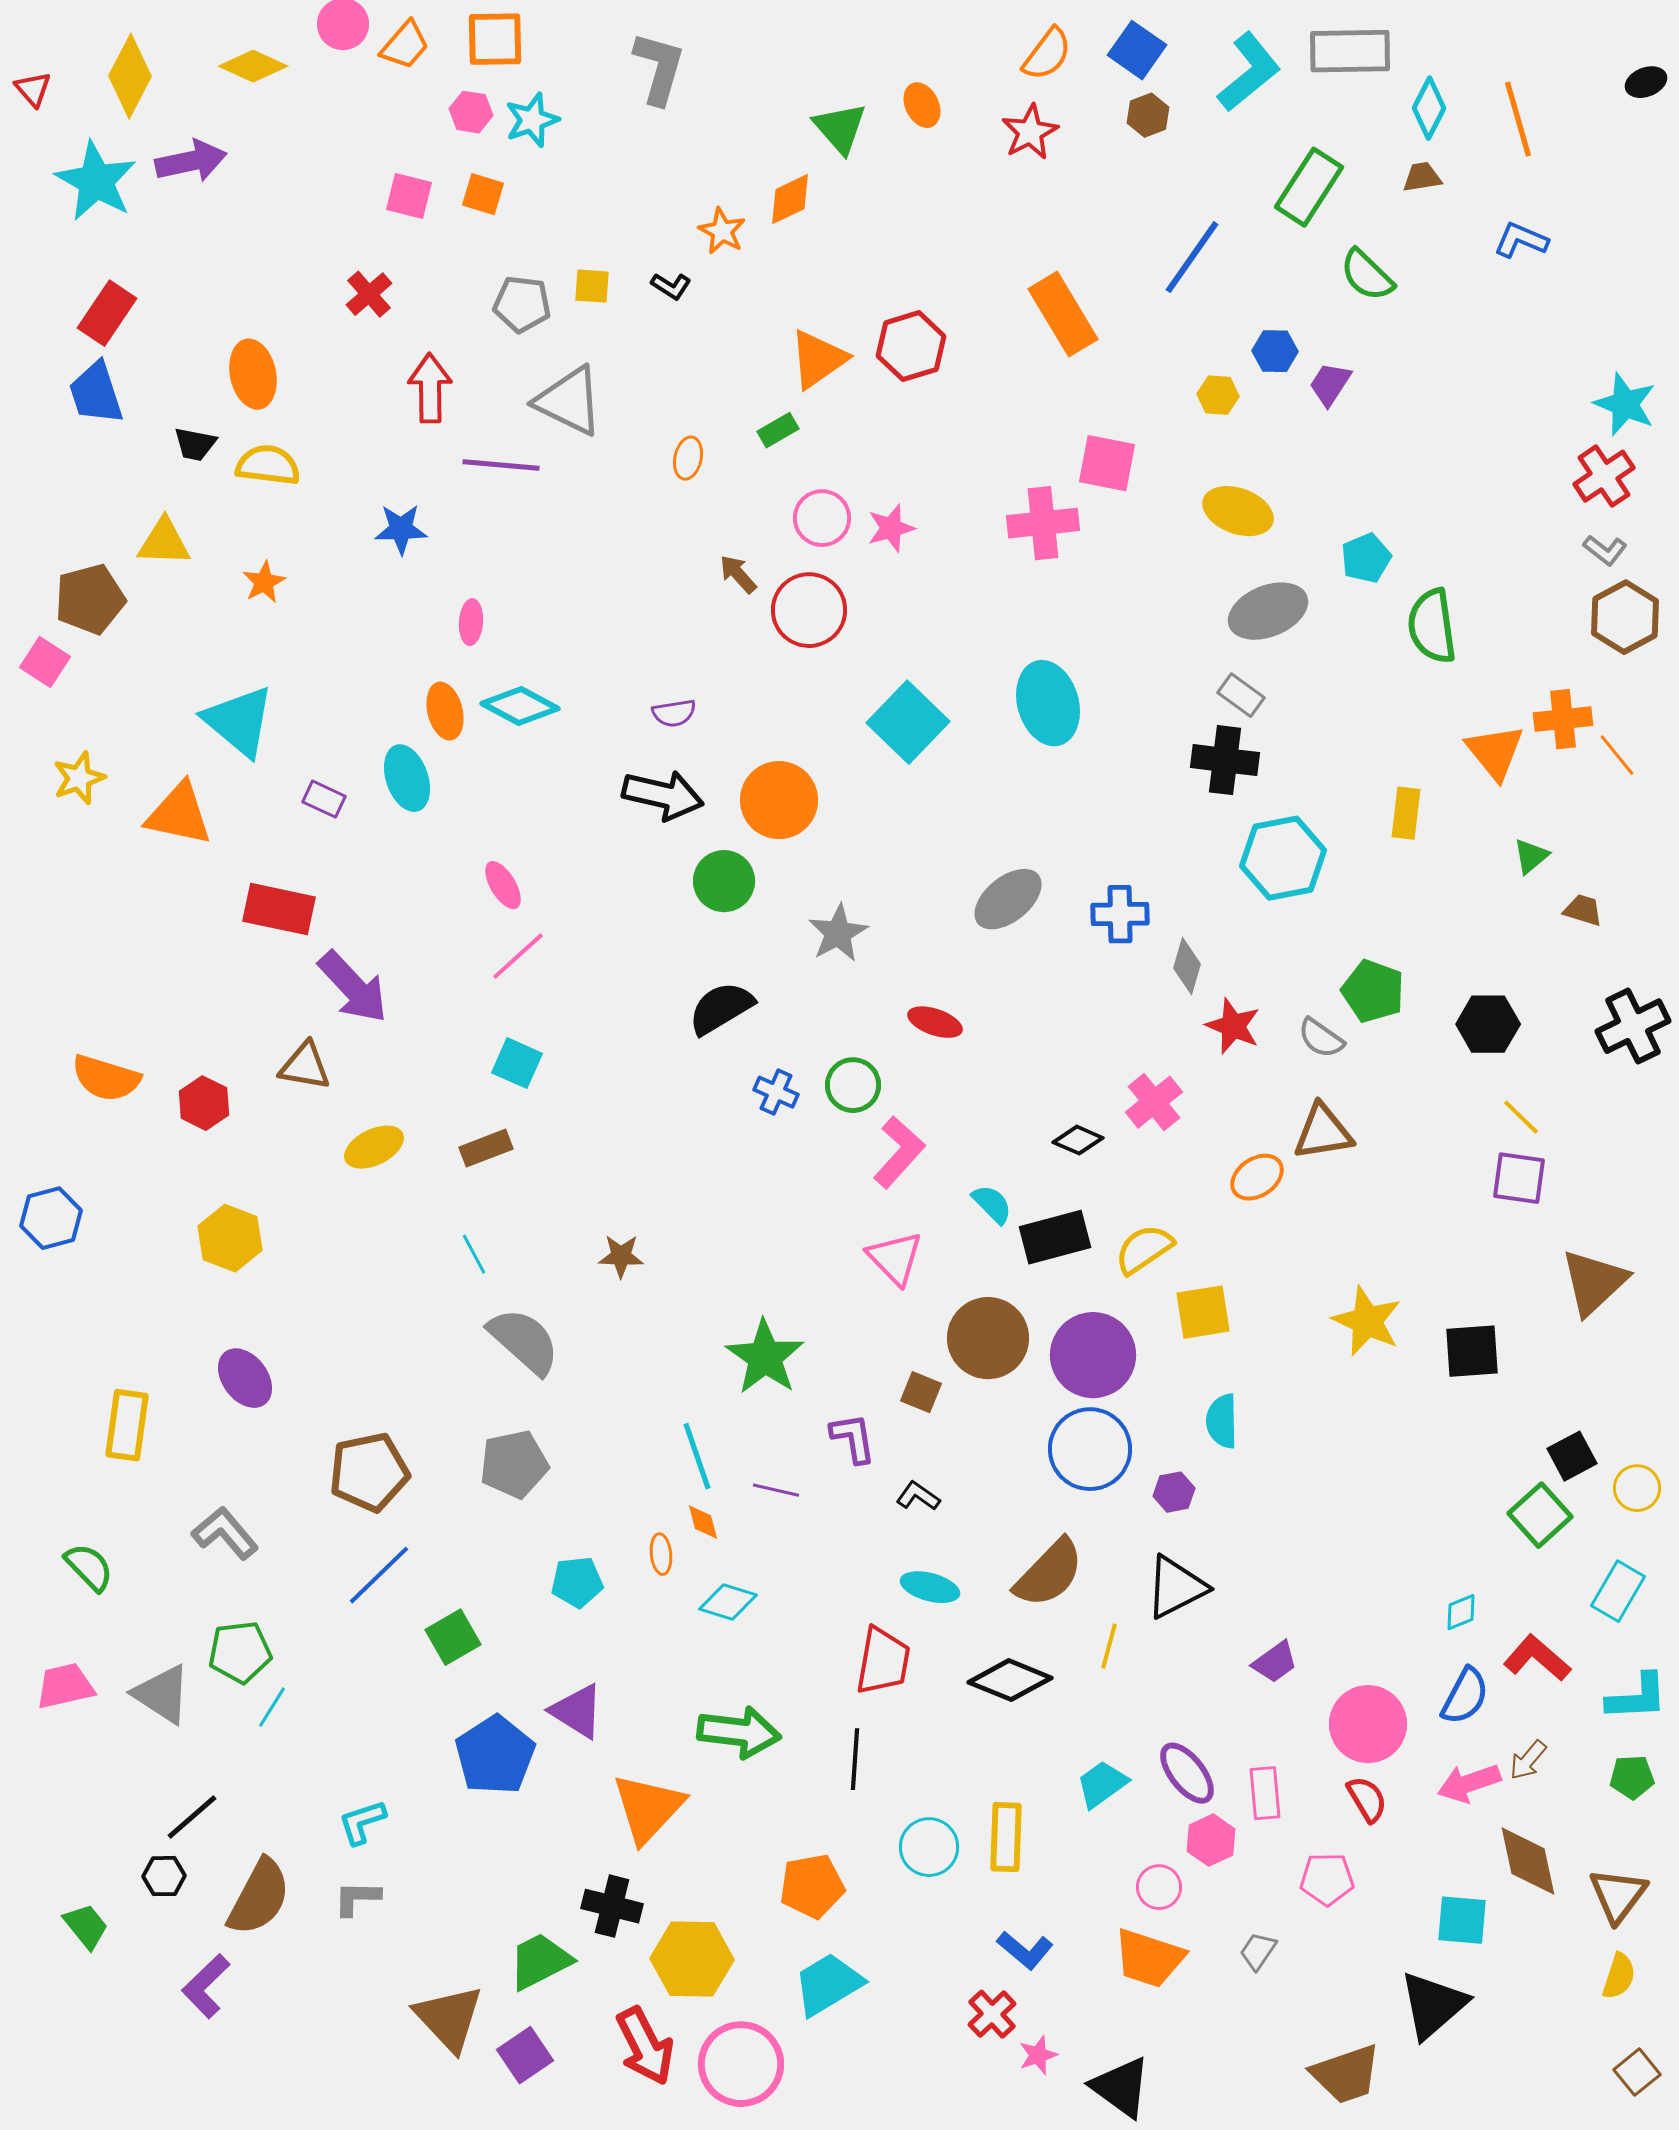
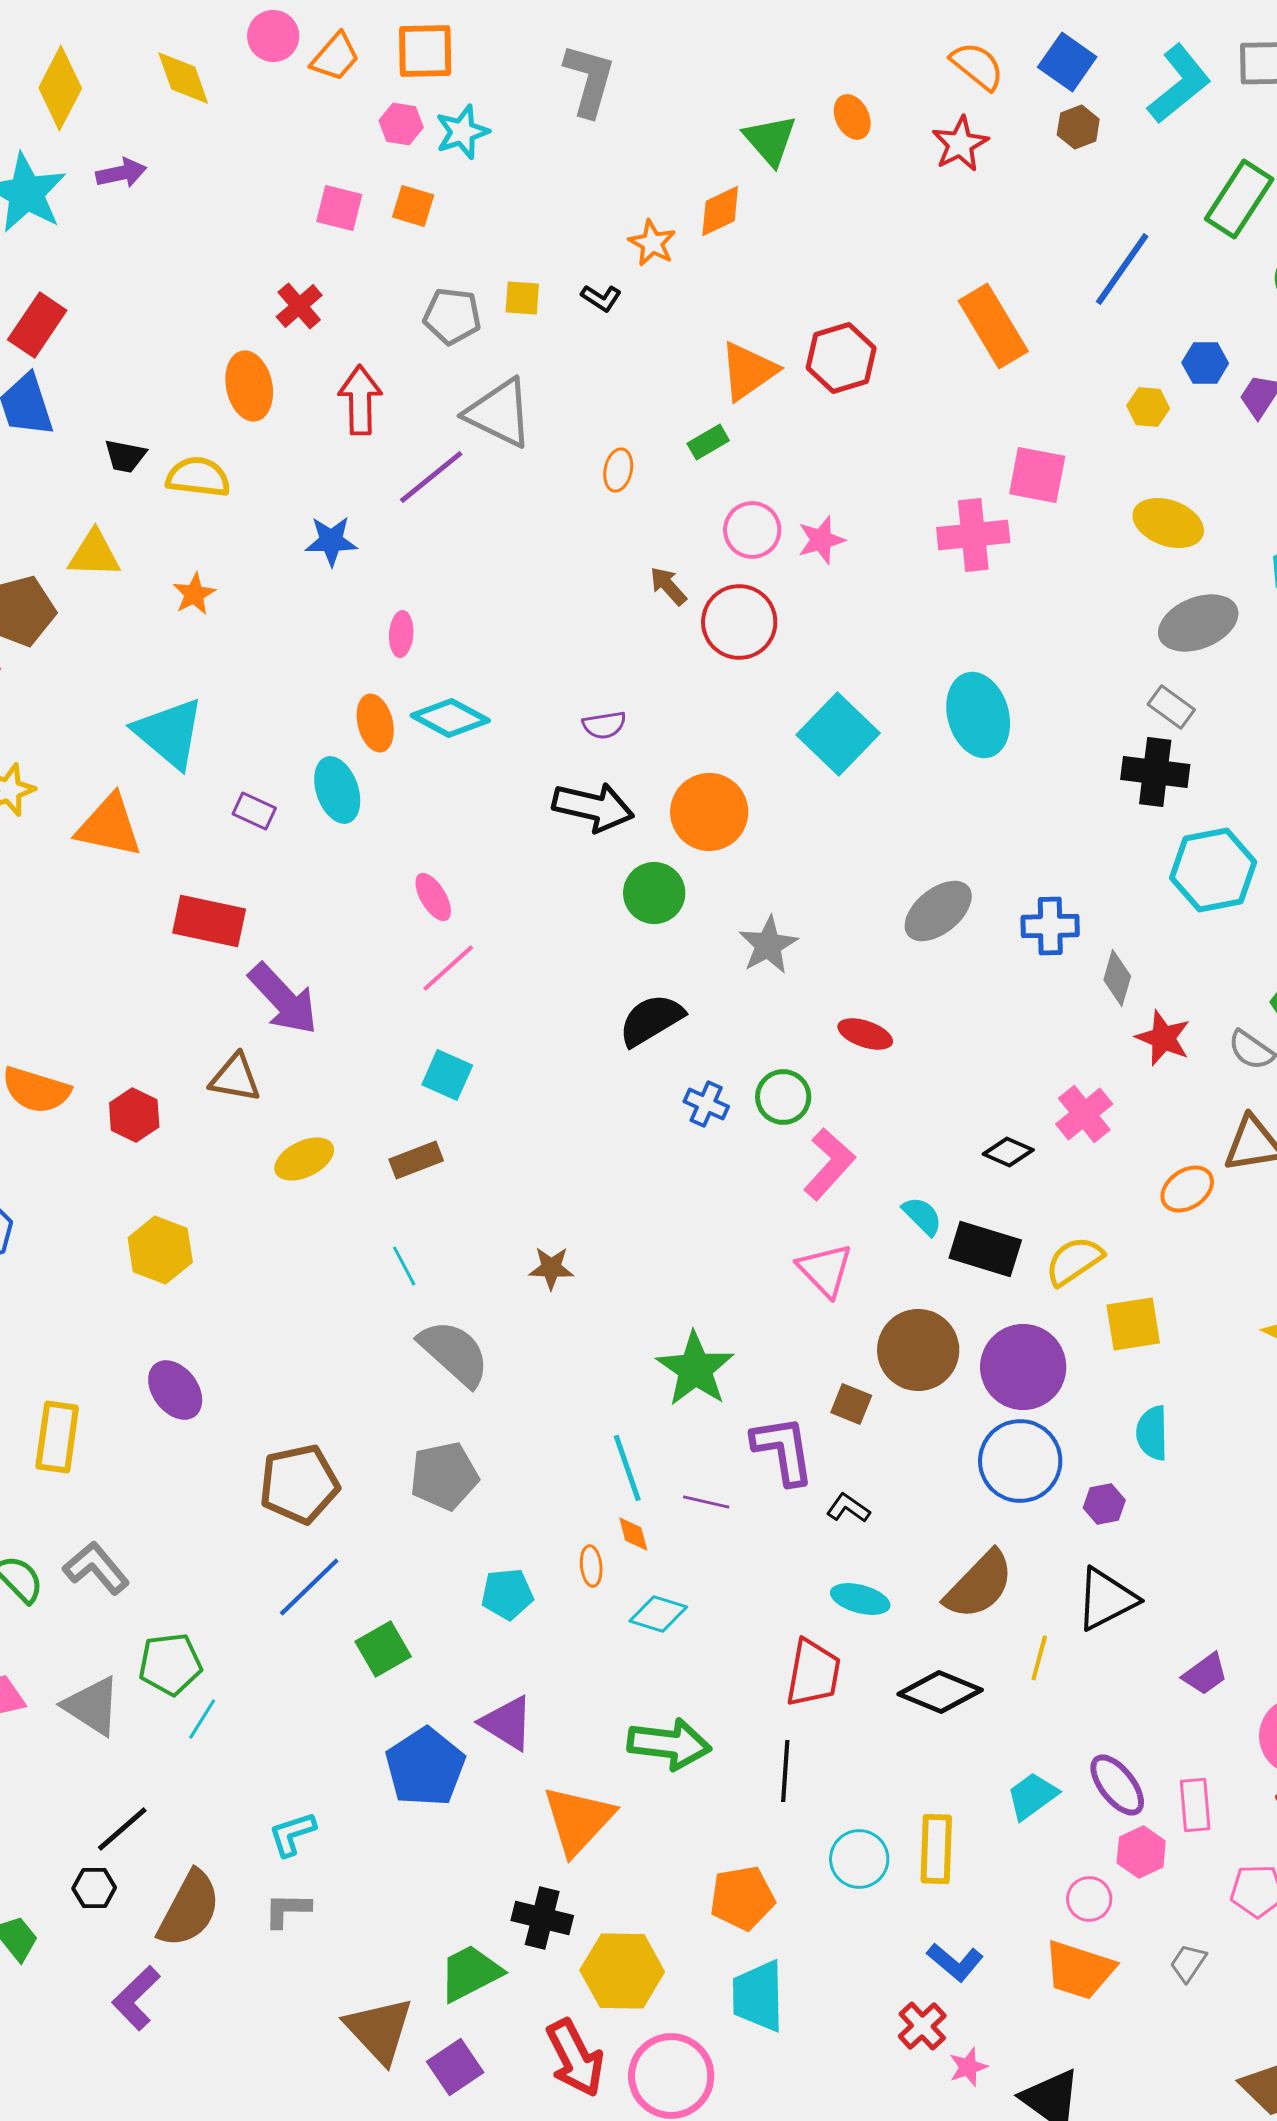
orange semicircle: (1047, 54) -> (977, 66), turned -88
yellow diamond: (253, 66) -> (183, 78), turned 46
purple arrow: (191, 161) -> (121, 173), size x0.7
orange ellipse: (253, 374) -> (249, 386), moved
purple line: (501, 465) -> (431, 477), turned -44
black rectangle: (1055, 1237) -> (985, 1249), turned 32
purple L-shape: (853, 1438) -> (783, 1450), size x1.4
gray L-shape: (225, 1533) -> (96, 1568), moved
cyan trapezoid: (828, 1984) -> (758, 1996), turned -60

